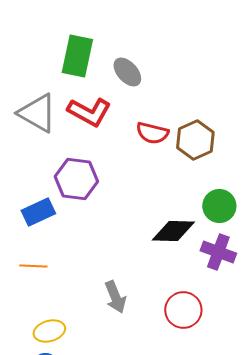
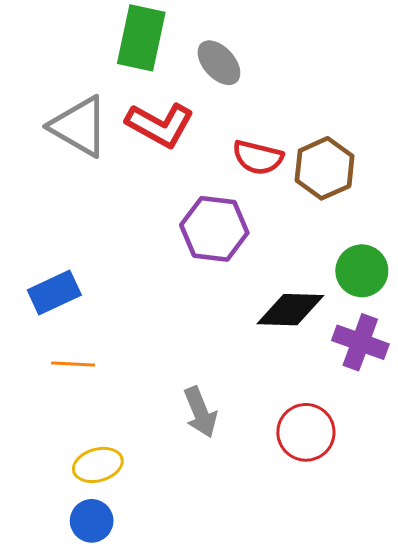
purple hexagon: (76, 179) -> (214, 229), moved
blue rectangle: (38, 212) -> (54, 293), moved

